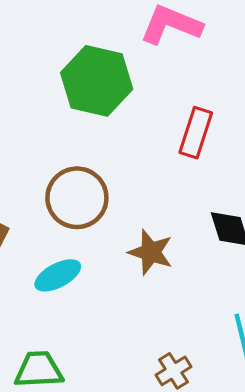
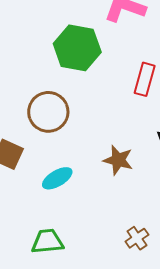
brown circle: (77, 198) -> (48, 112), moved

